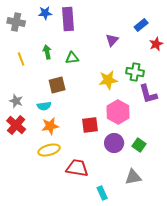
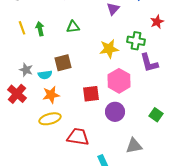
red star: (156, 44) -> (157, 22), moved
green arrow: (47, 52) -> (40, 29), moved
brown square: (57, 85) -> (63, 63), moved
gray star: (16, 101) -> (26, 70), moved
green square: (139, 145) -> (156, 115), moved

